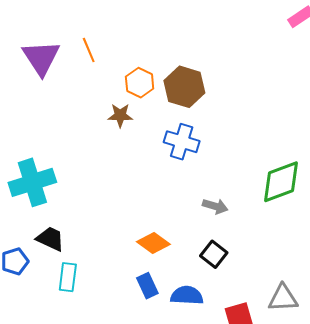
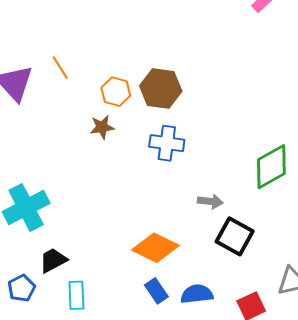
black trapezoid: (50, 239) -> (53, 260), turned -44
orange diamond: (153, 243) -> (155, 248), size x1.4
black square: (214, 254) -> (235, 236), moved, size x1.4

